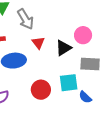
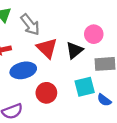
red triangle: (38, 43) -> (47, 48), size x1.5
red circle: (41, 90) -> (46, 93), moved

